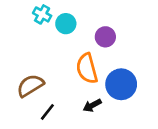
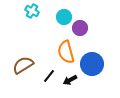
cyan circle: (66, 24) -> (64, 17), moved
black line: (47, 112) -> (49, 76), moved

